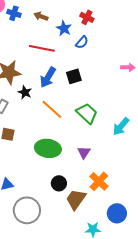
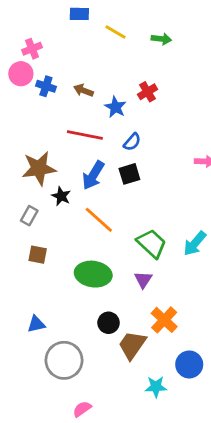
red cross: (87, 17) -> (147, 92), turned 32
blue semicircle: (82, 42) -> (132, 142), moved
green trapezoid: (87, 113) -> (152, 243), moved

